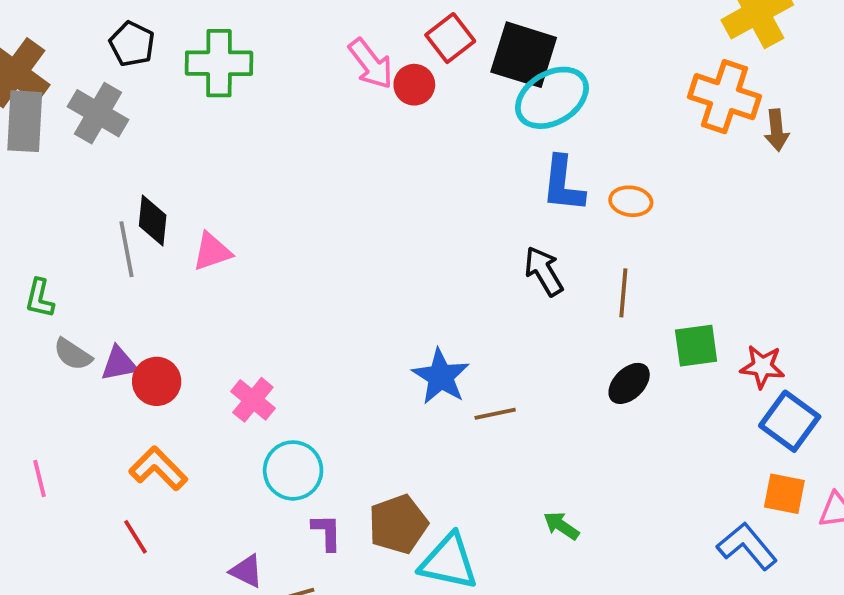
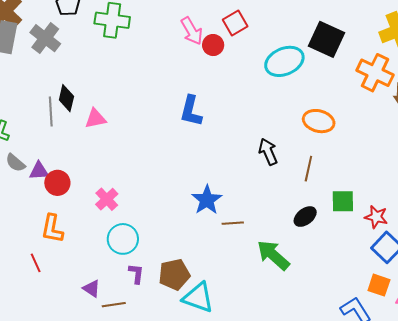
black square: (524, 55) -> (326, 39), moved
blue L-shape: (563, 184) -> (191, 111), moved
orange ellipse: (631, 201) -> (319, 121), size x1.4
orange L-shape: (158, 469) -> (52, 229), turned -132
green arrow: (561, 526) -> (273, 255), moved, size x1.8

